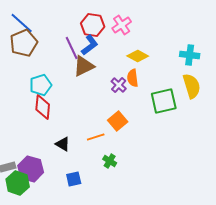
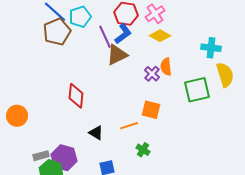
cyan cross: (190, 55) -> (211, 48), moved
yellow diamond: (138, 56) -> (160, 36), moved
cyan pentagon: (41, 85) -> (80, 17), moved
orange square: (118, 121) -> (151, 110), turned -36

